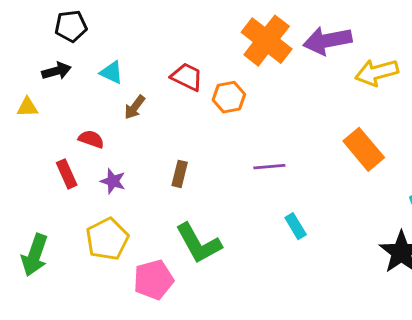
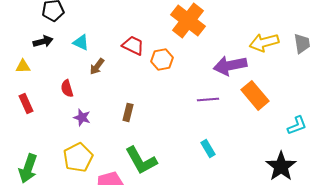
purple arrow: (327, 41) -> (230, 65), moved
red semicircle: (91, 139) -> (67, 88), turned -126
purple line: (269, 167) -> (208, 99), moved
red rectangle: (67, 174) -> (26, 103), moved

